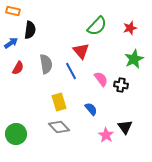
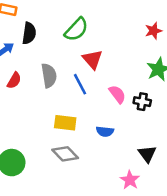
green semicircle: (97, 26) -> (76, 29), moved
yellow rectangle: (59, 102) -> (65, 123), turned -66
blue semicircle: (91, 109) -> (105, 131), turned 136
pink star: (106, 135) -> (130, 180), moved

